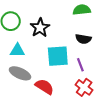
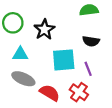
red cross: (84, 87) -> (79, 92), moved

